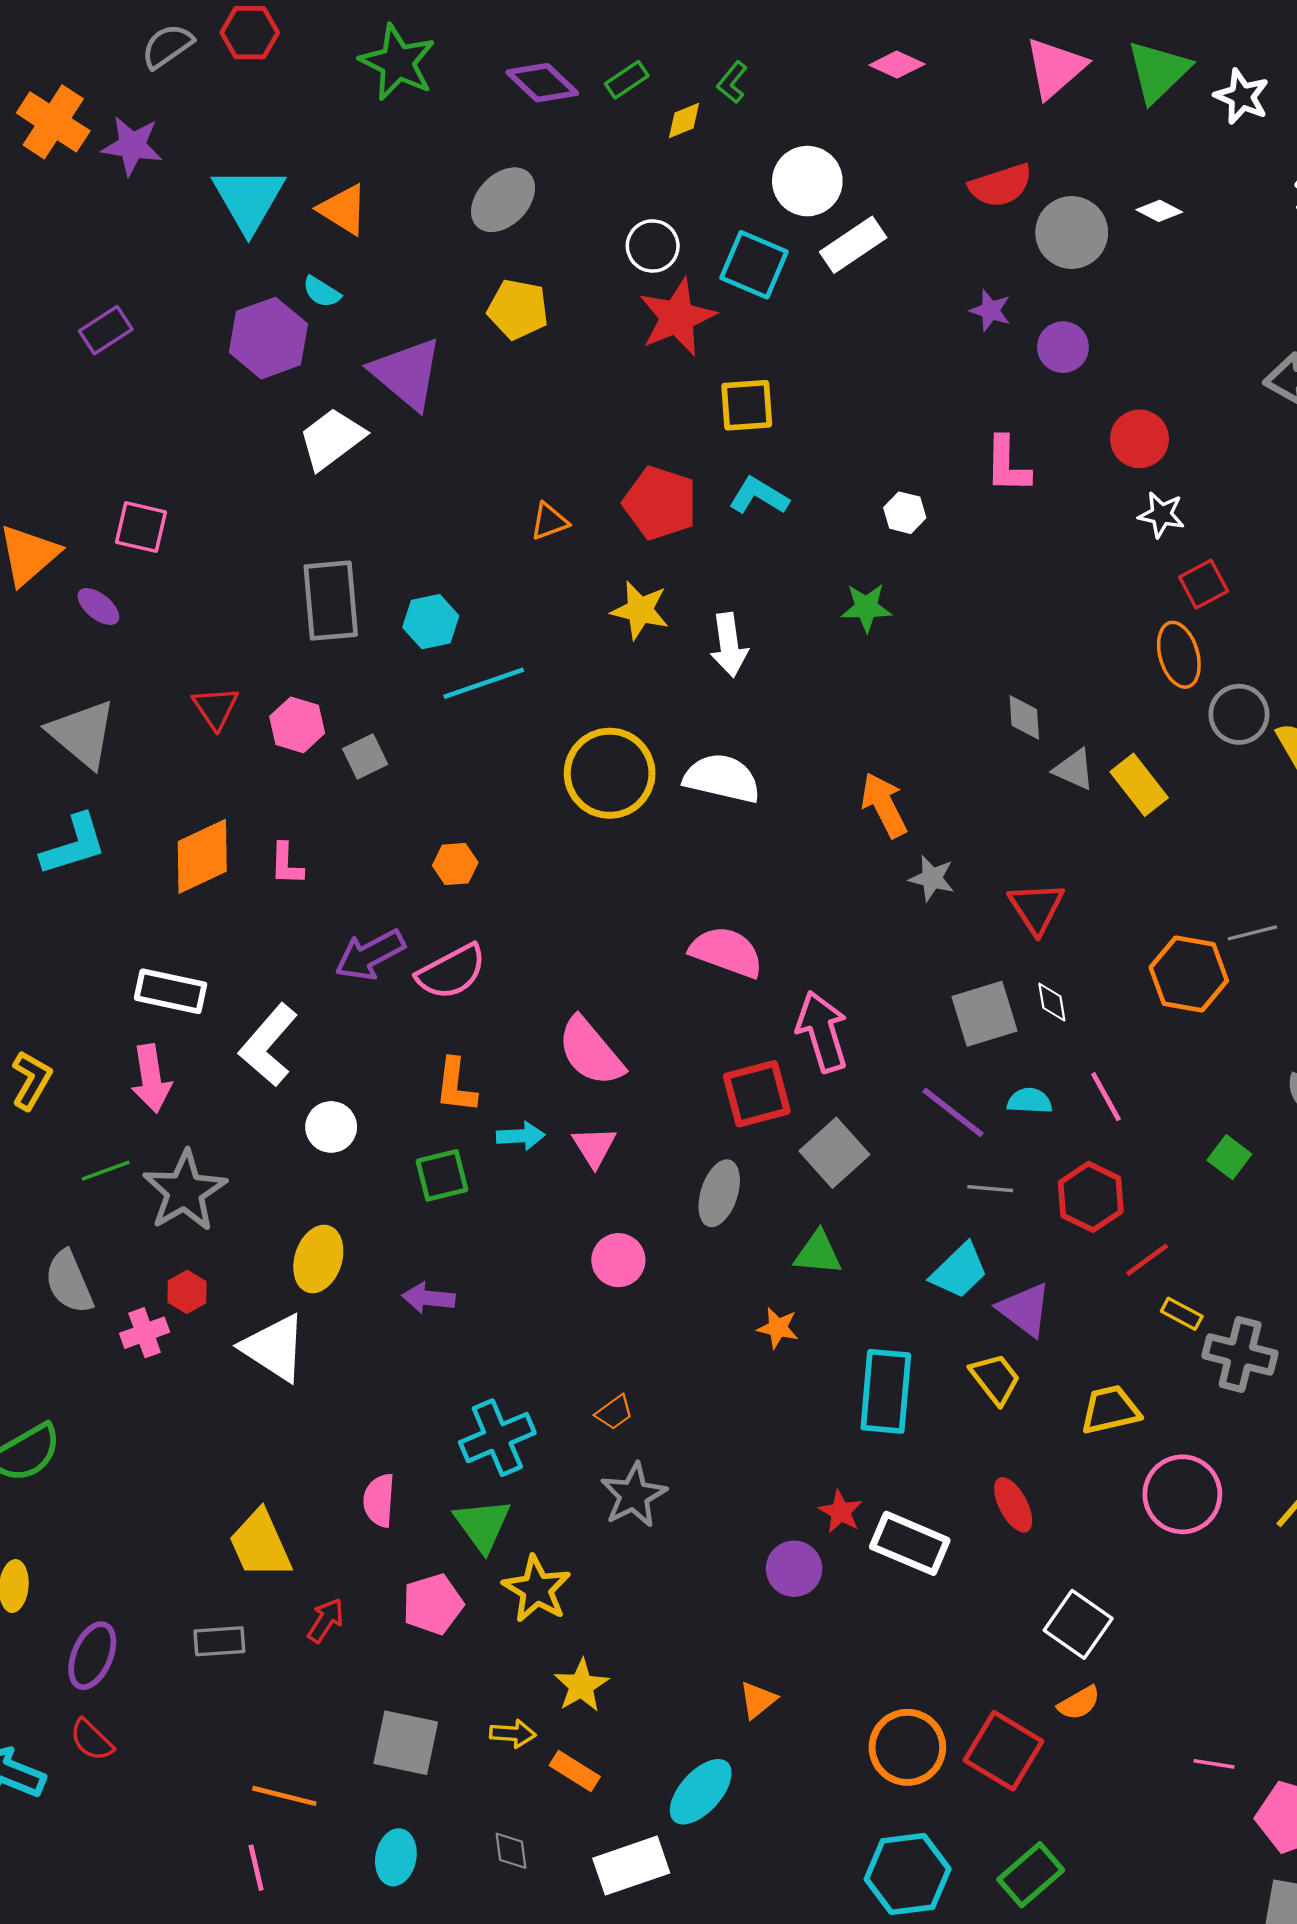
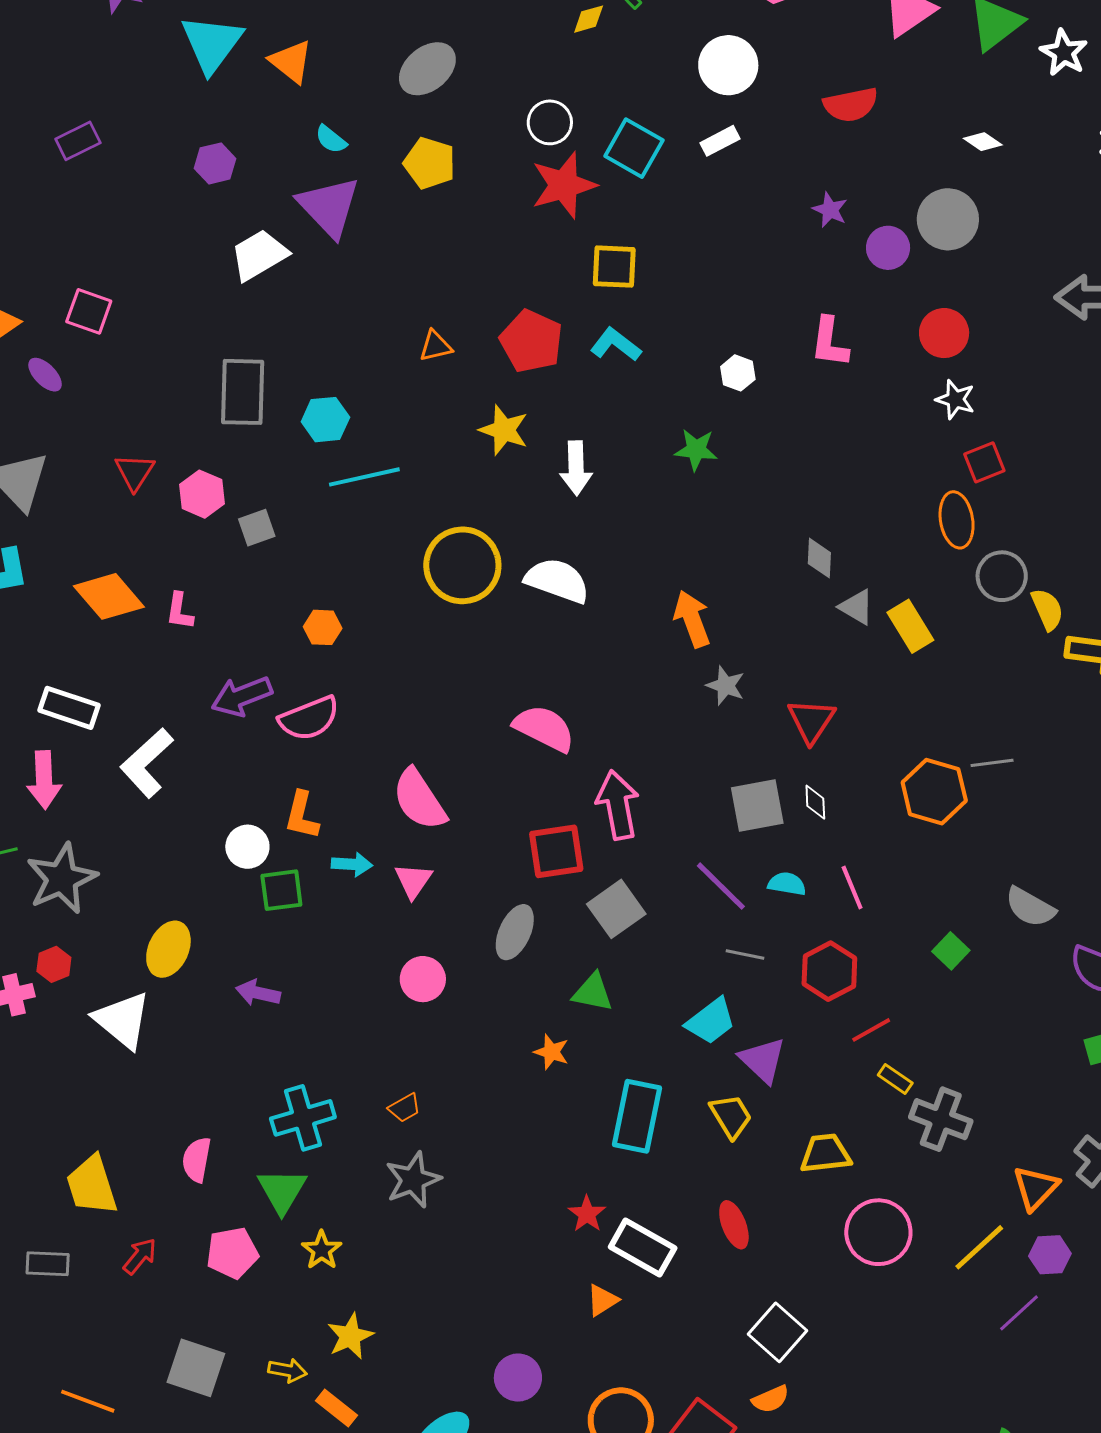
white circle: (807, 181) -> (728, 65), moved
gray circle: (1072, 232) -> (948, 219), moved
white rectangle: (853, 245) -> (720, 141), size x0.7
cyan semicircle: (322, 292) -> (331, 139), moved
purple hexagon: (268, 338) -> (215, 163), size x0.6
orange diamond: (202, 856) -> (109, 596), turned 68
white circle: (331, 1127) -> (247, 847), moved
purple circle: (794, 1569) -> (518, 1378), moved
yellow star: (537, 1589) -> (322, 1250), size x0.7
orange triangle: (758, 1700) -> (602, 1300), moved

